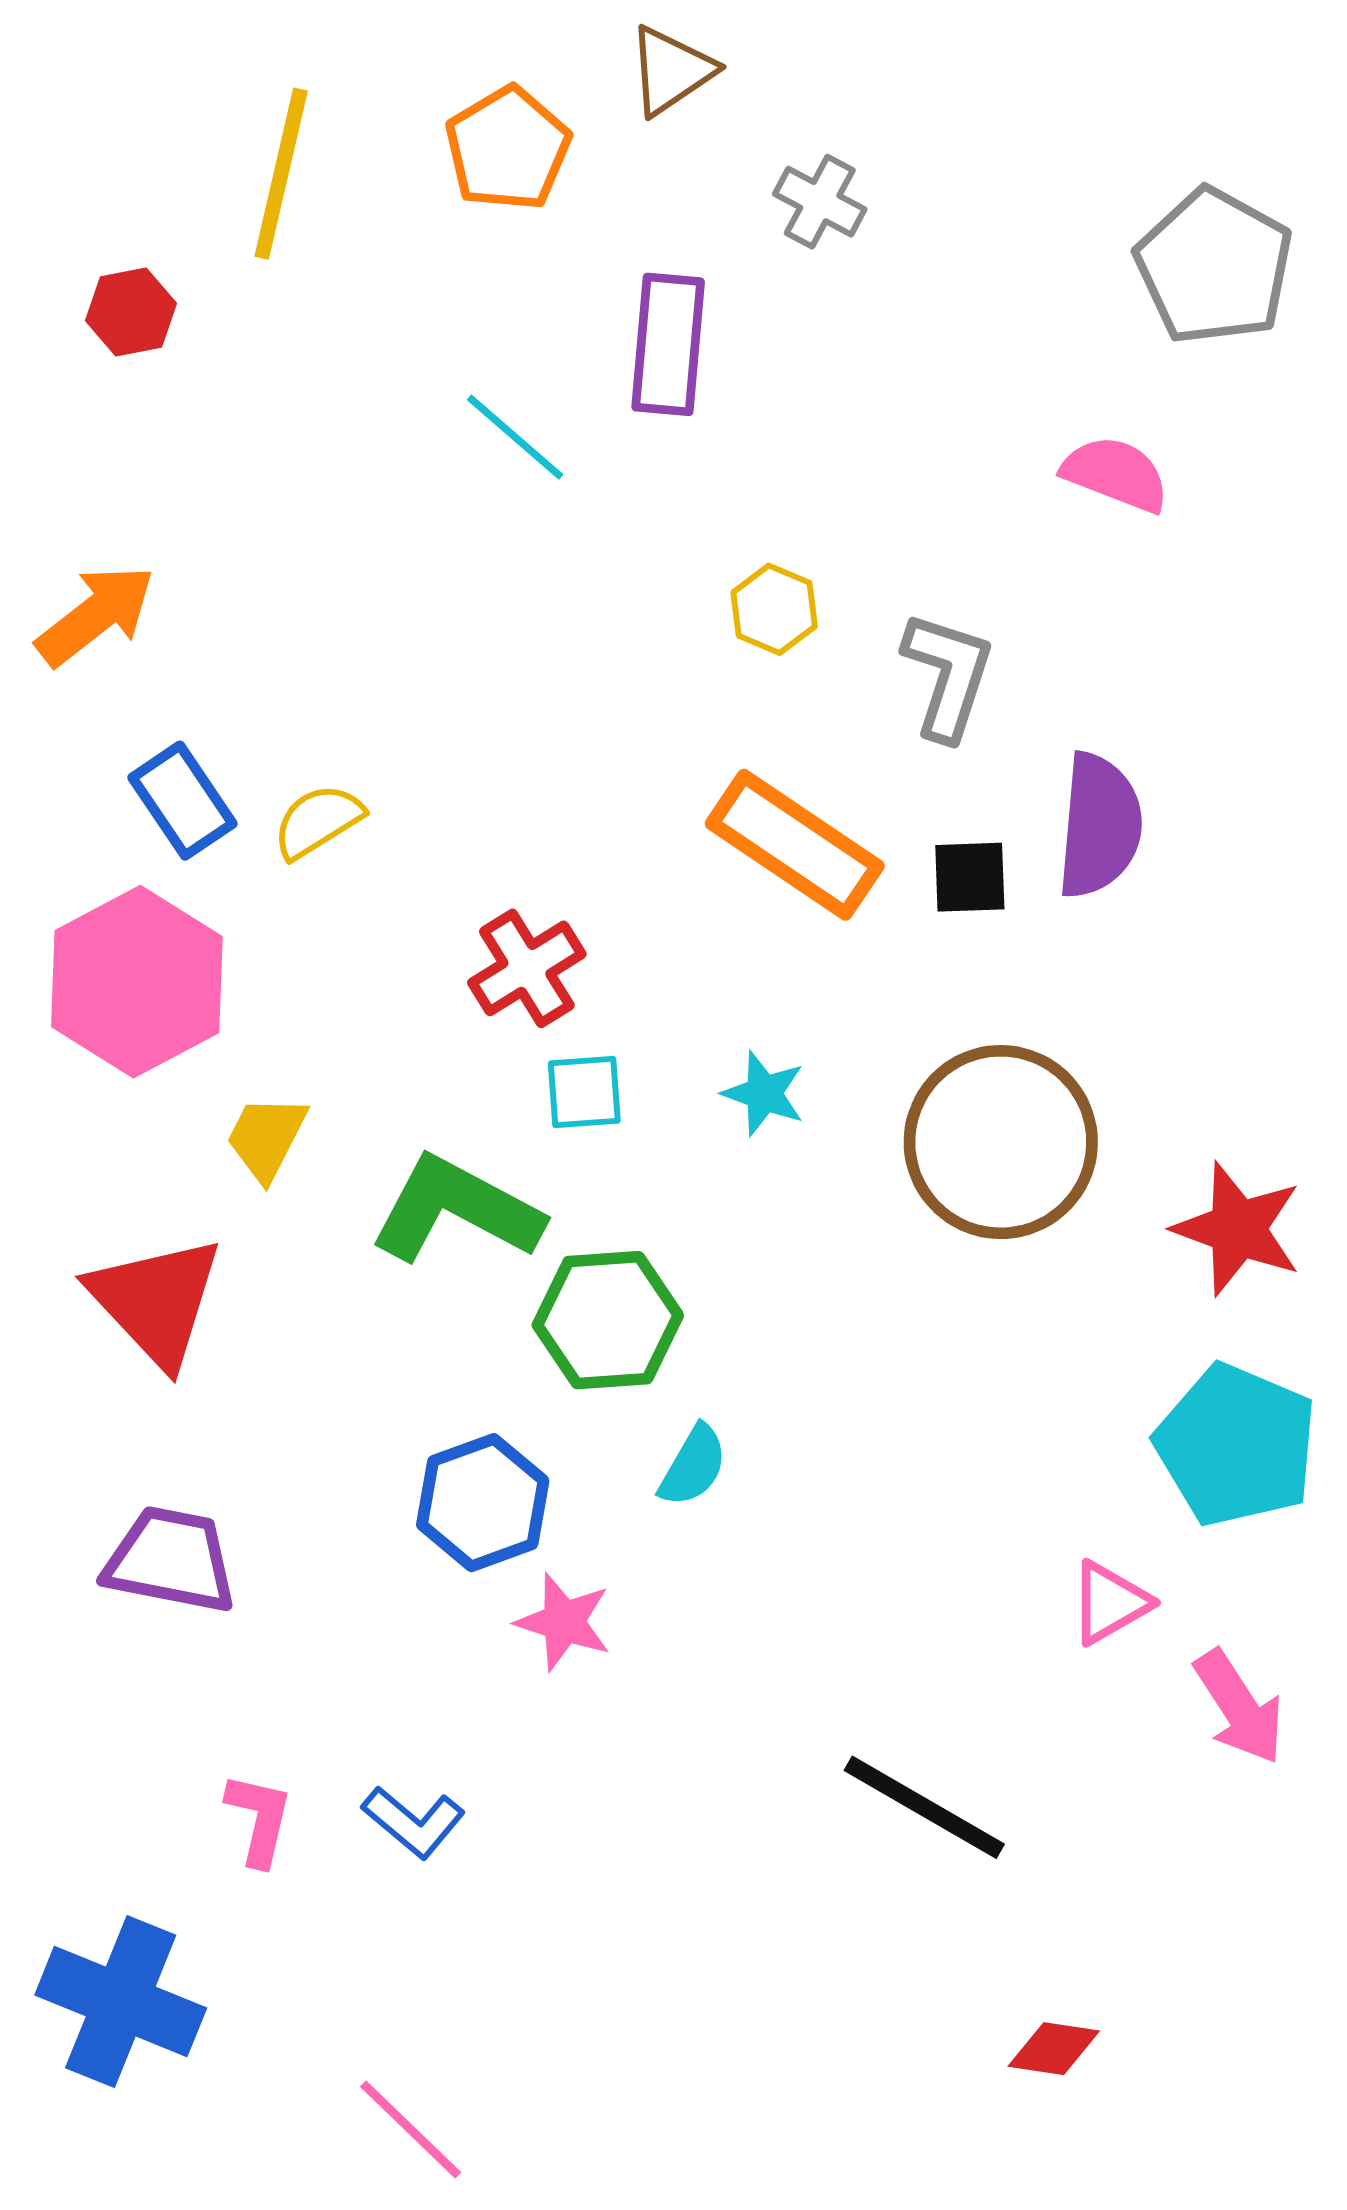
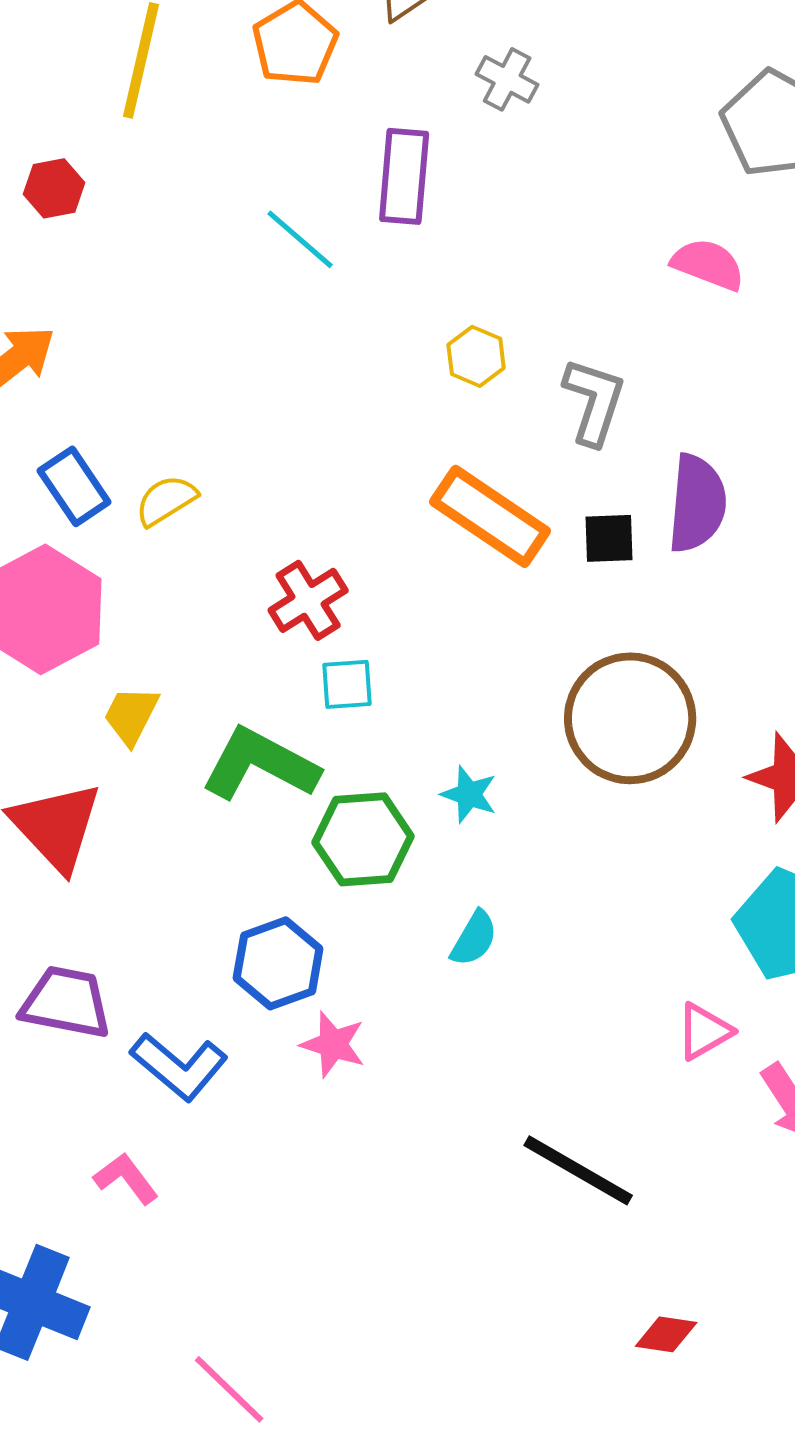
red hexagon: (131, 312) -> (54, 188), moved
cyan star: (764, 1093) -> (469, 794), moved
cyan semicircle: (693, 1466) -> (474, 938), moved
pink L-shape: (259, 1819) -> (126, 1178), turned -50
blue L-shape: (414, 1822) -> (179, 1066), moved, size x1.4

